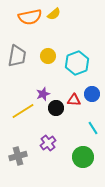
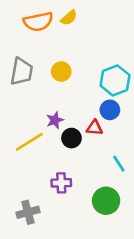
cyan hexagon: (77, 63) -> (115, 80), moved
blue circle: (92, 94) -> (110, 110), moved
purple cross: (48, 143) -> (61, 183), turned 35
gray cross: (18, 156) -> (28, 212), moved

